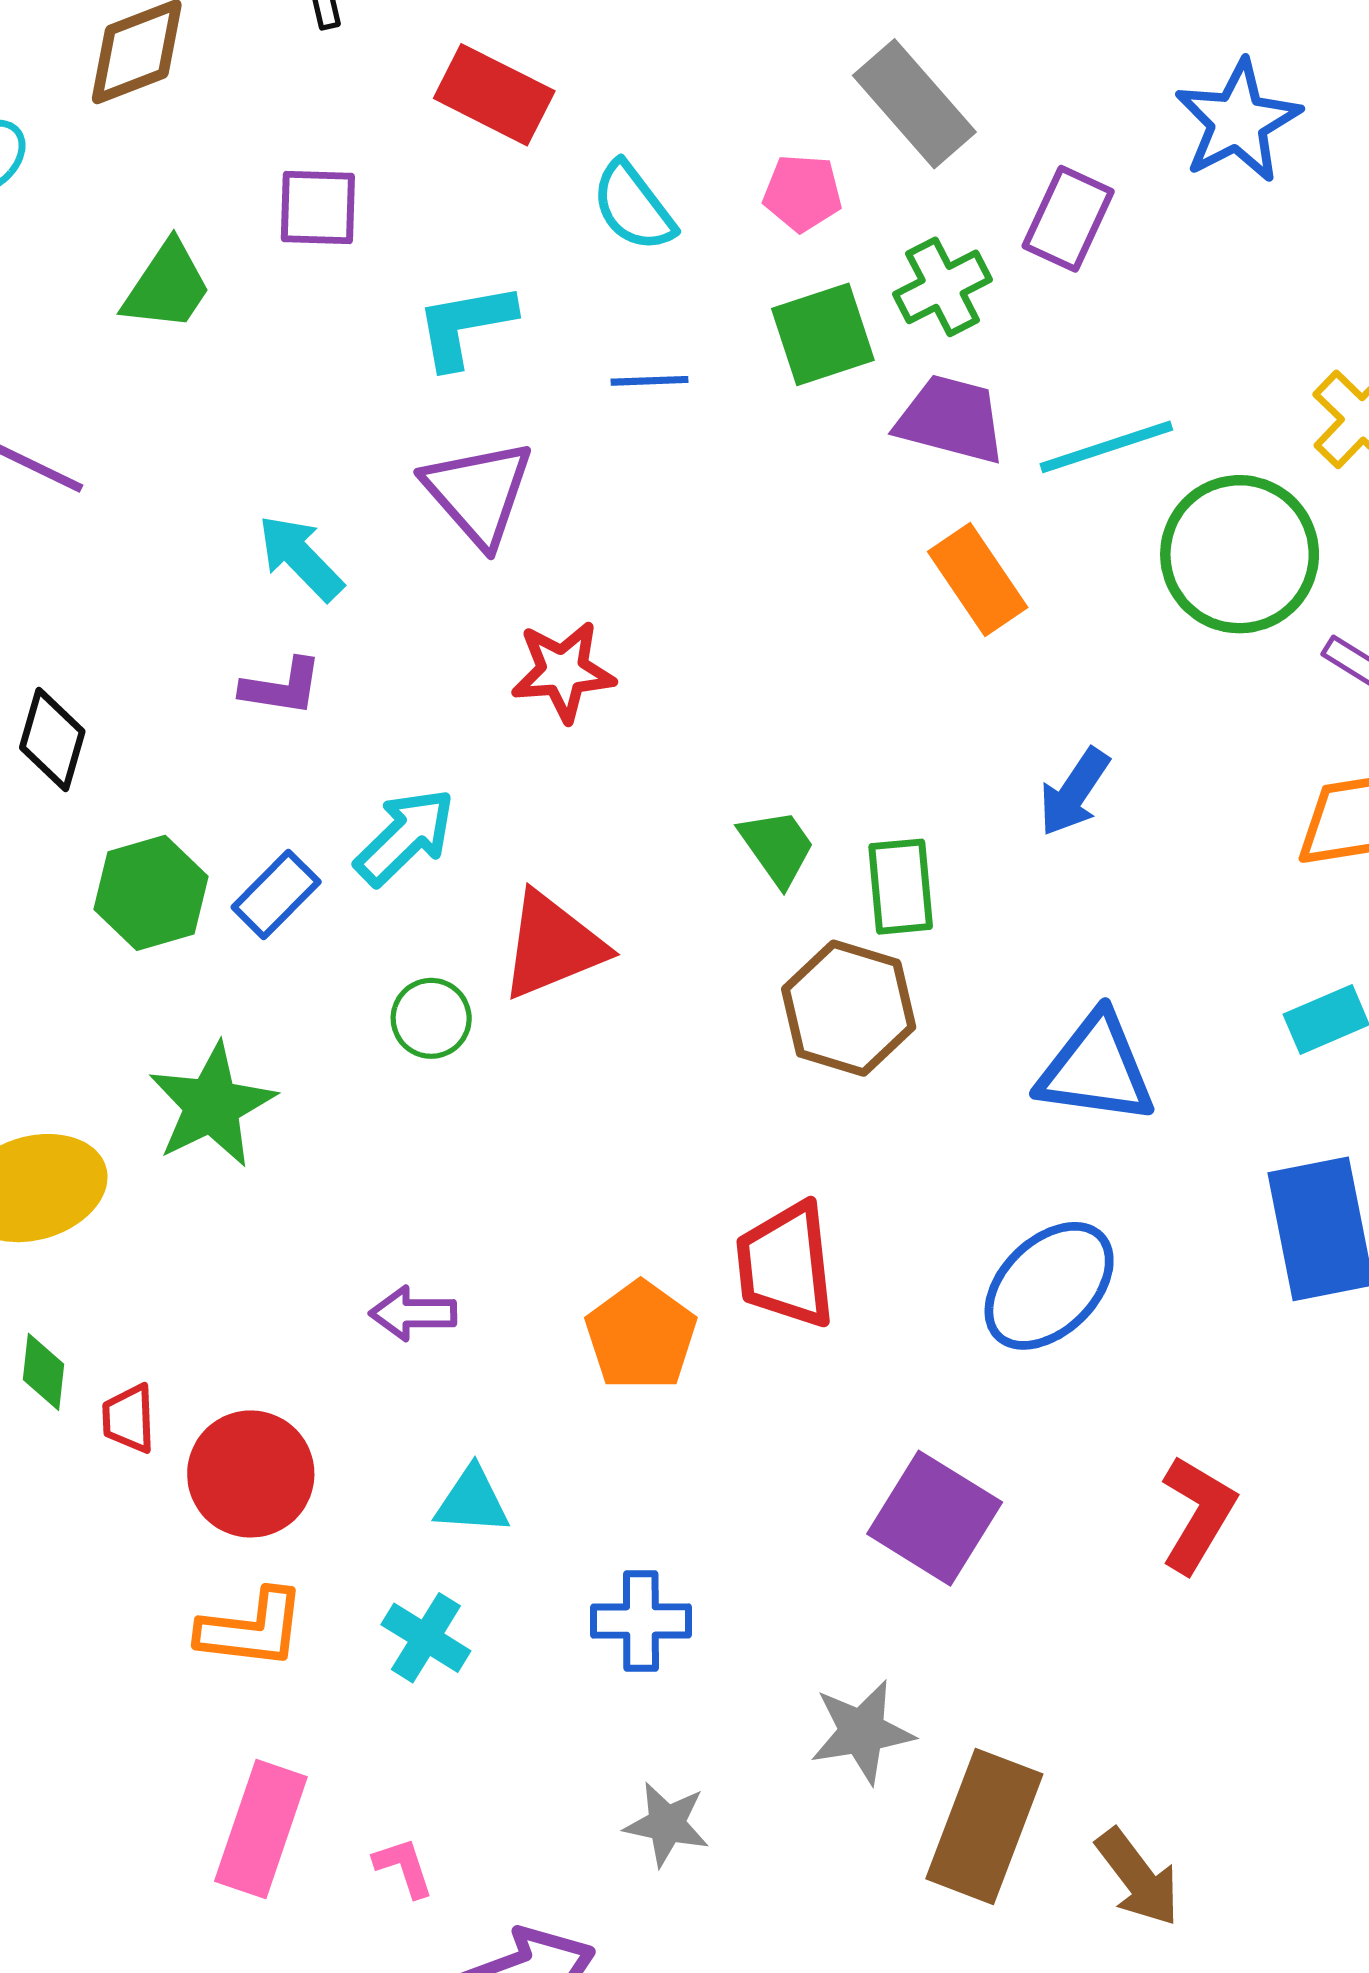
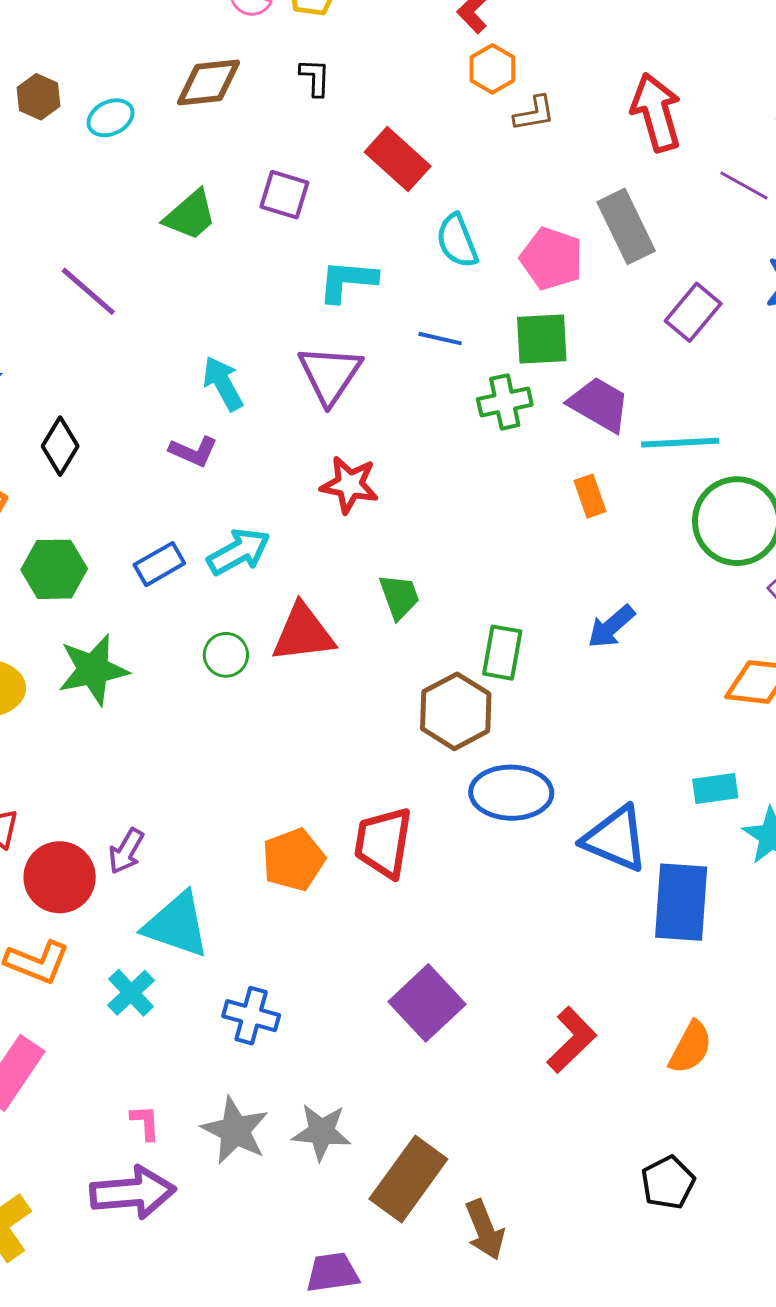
pink pentagon: (802, 193) -> (552, 259), size x1.4
green cross: (943, 287) -> (505, 402), moved
orange rectangle: (978, 580) -> (590, 496), size x0.7
green trapezoid: (777, 847) -> (399, 597), moved
green hexagon: (151, 893) -> (54, 569), moved
blue triangle: (1096, 1069) -> (615, 839), moved
blue ellipse: (1049, 1286) -> (511, 793), moved, turned 30
purple arrow: (413, 1313) -> (126, 851), moved, turned -75
cyan triangle: (472, 1501) -> (177, 925), size x1.6
gray star: (862, 1732) -> (321, 1132), moved
gray star: (667, 1824) -> (235, 1131), size x1.4
pink L-shape: (404, 1867) -> (145, 1123), moved

